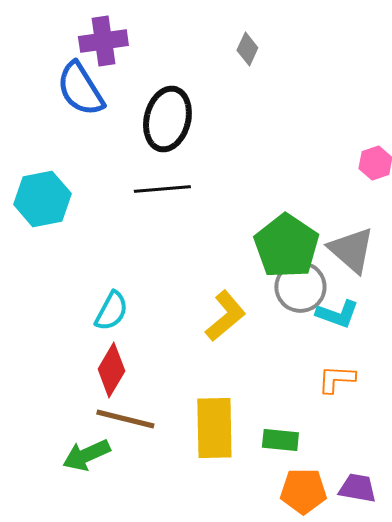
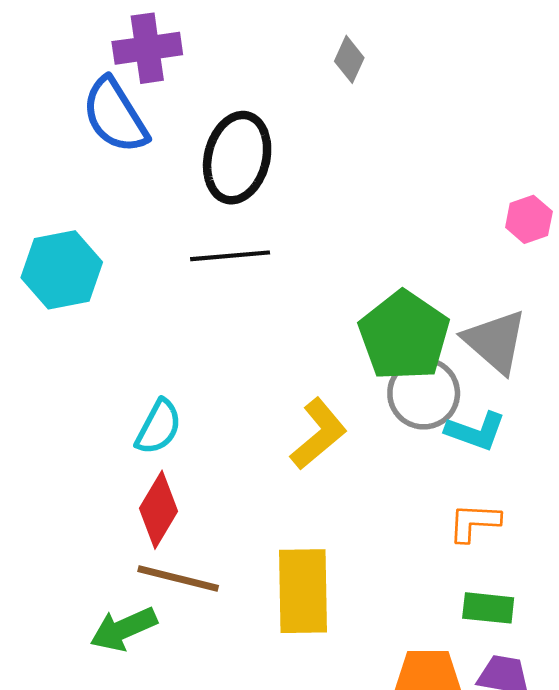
green rectangle: (280, 440) -> (488, 608), moved

